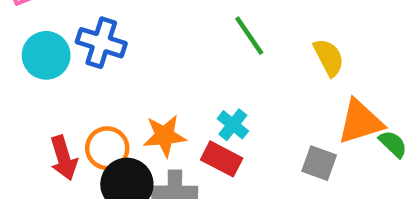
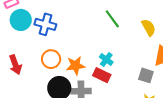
cyan circle: (46, 55) -> (21, 20), moved
orange circle: (107, 148) -> (51, 59), moved
red arrow: (64, 158) -> (15, 65), moved

